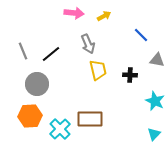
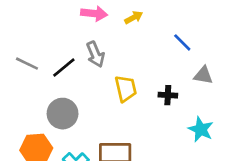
gray arrow: (88, 44) -> (95, 54), moved
gray line: (23, 51) -> (27, 64), turned -42
gray circle: (37, 84) -> (63, 114), moved

